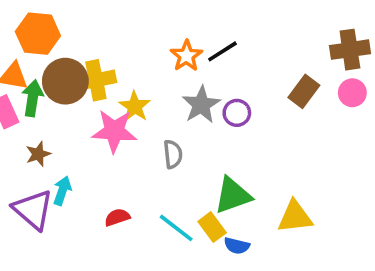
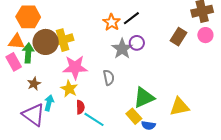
yellow star: (135, 106) -> (69, 89), moved
purple circle: (237, 113) -> (137, 43), moved
red semicircle: (117, 217) -> (80, 107), moved, turned 112
cyan line: (176, 228) -> (94, 119), moved

